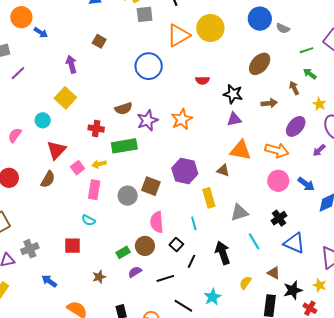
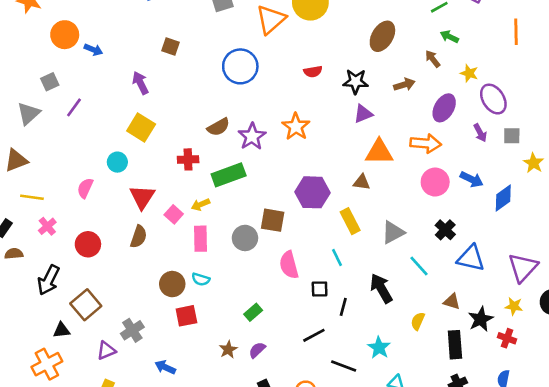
purple arrow: (319, 150) -> (480, 133), turned -64
black square: (176, 244) -> (320, 289), turned -32
brown circle: (145, 246) -> (172, 284), moved
purple semicircle: (135, 272) -> (257, 350), moved

